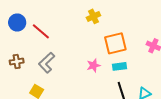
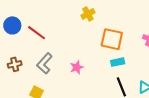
orange square: (115, 43) -> (112, 39), turned 30
pink star: (94, 65) -> (77, 67), moved

